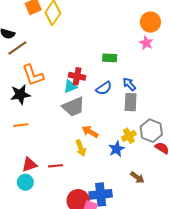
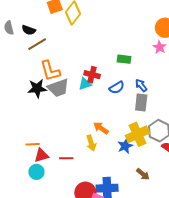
gray trapezoid: (73, 107) -> (58, 88), moved
orange line: (21, 125) -> (33, 144), moved
yellow cross: (129, 136) -> (137, 134), size x1.6

